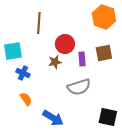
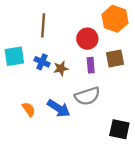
red circle: (65, 44) -> (87, 39), moved
blue cross: (23, 73) -> (42, 62), moved
blue arrow: (53, 118) -> (59, 108), moved

